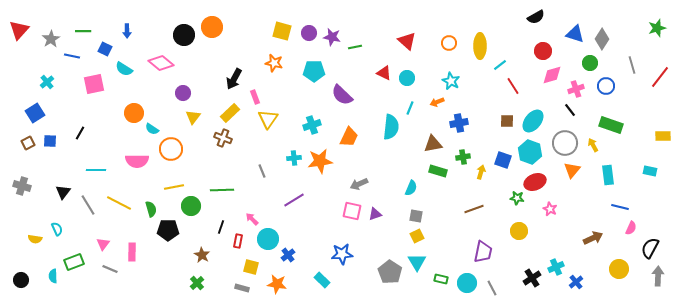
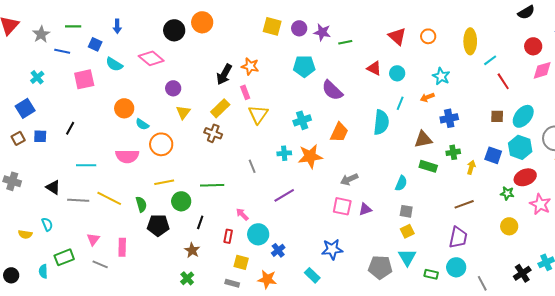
orange circle: (449, 43) -> (428, 36), moved
orange star: (274, 63) -> (250, 66), moved
black triangle: (63, 192) -> (53, 187), turned -35
gray line: (88, 205) -> (78, 200), turned -55
pink star: (550, 209) -> (540, 204), size x1.5
black line: (221, 227) -> (200, 222), moved
purple trapezoid: (483, 252) -> (458, 237), moved
gray pentagon: (390, 272) -> (380, 267), turned -30
cyan circle: (467, 283) -> (456, 267), moved

